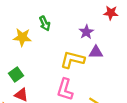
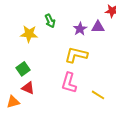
purple star: (86, 32) -> (80, 29), moved
purple triangle: (96, 52) -> (98, 27), moved

